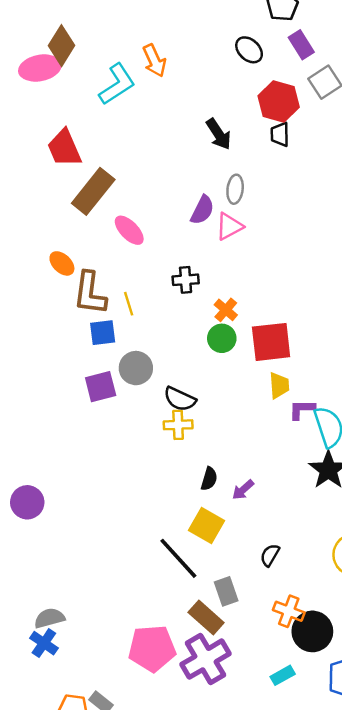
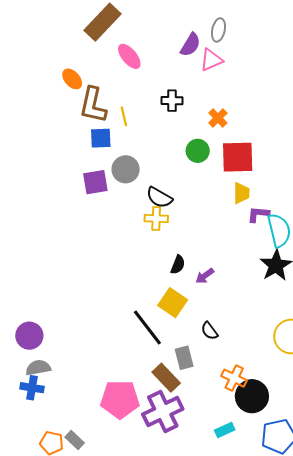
orange cross: (226, 310) -> (218, 118), moved
purple circle: (27, 502) -> (29, 336), moved
black semicircle: (270, 555) -> (209, 331), moved, turned -72
blue cross: (44, 643) -> (32, 388), turned -30

